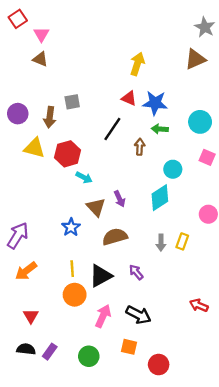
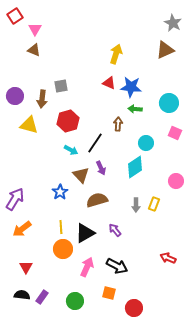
black line: (112, 129) -> (95, 143), moved
red hexagon: (67, 154) -> (68, 121), moved

